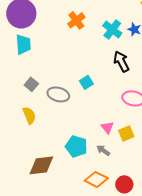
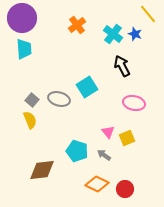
cyan square: (86, 82) -> (87, 87), size x1.5
gray square: (31, 84) -> (32, 100), moved

